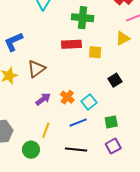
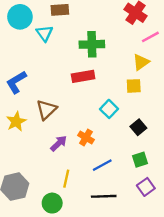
yellow square: (95, 52) -> (134, 86), moved
black square: (115, 80) -> (138, 127), moved
cyan square: (89, 102) -> (109, 109), moved

